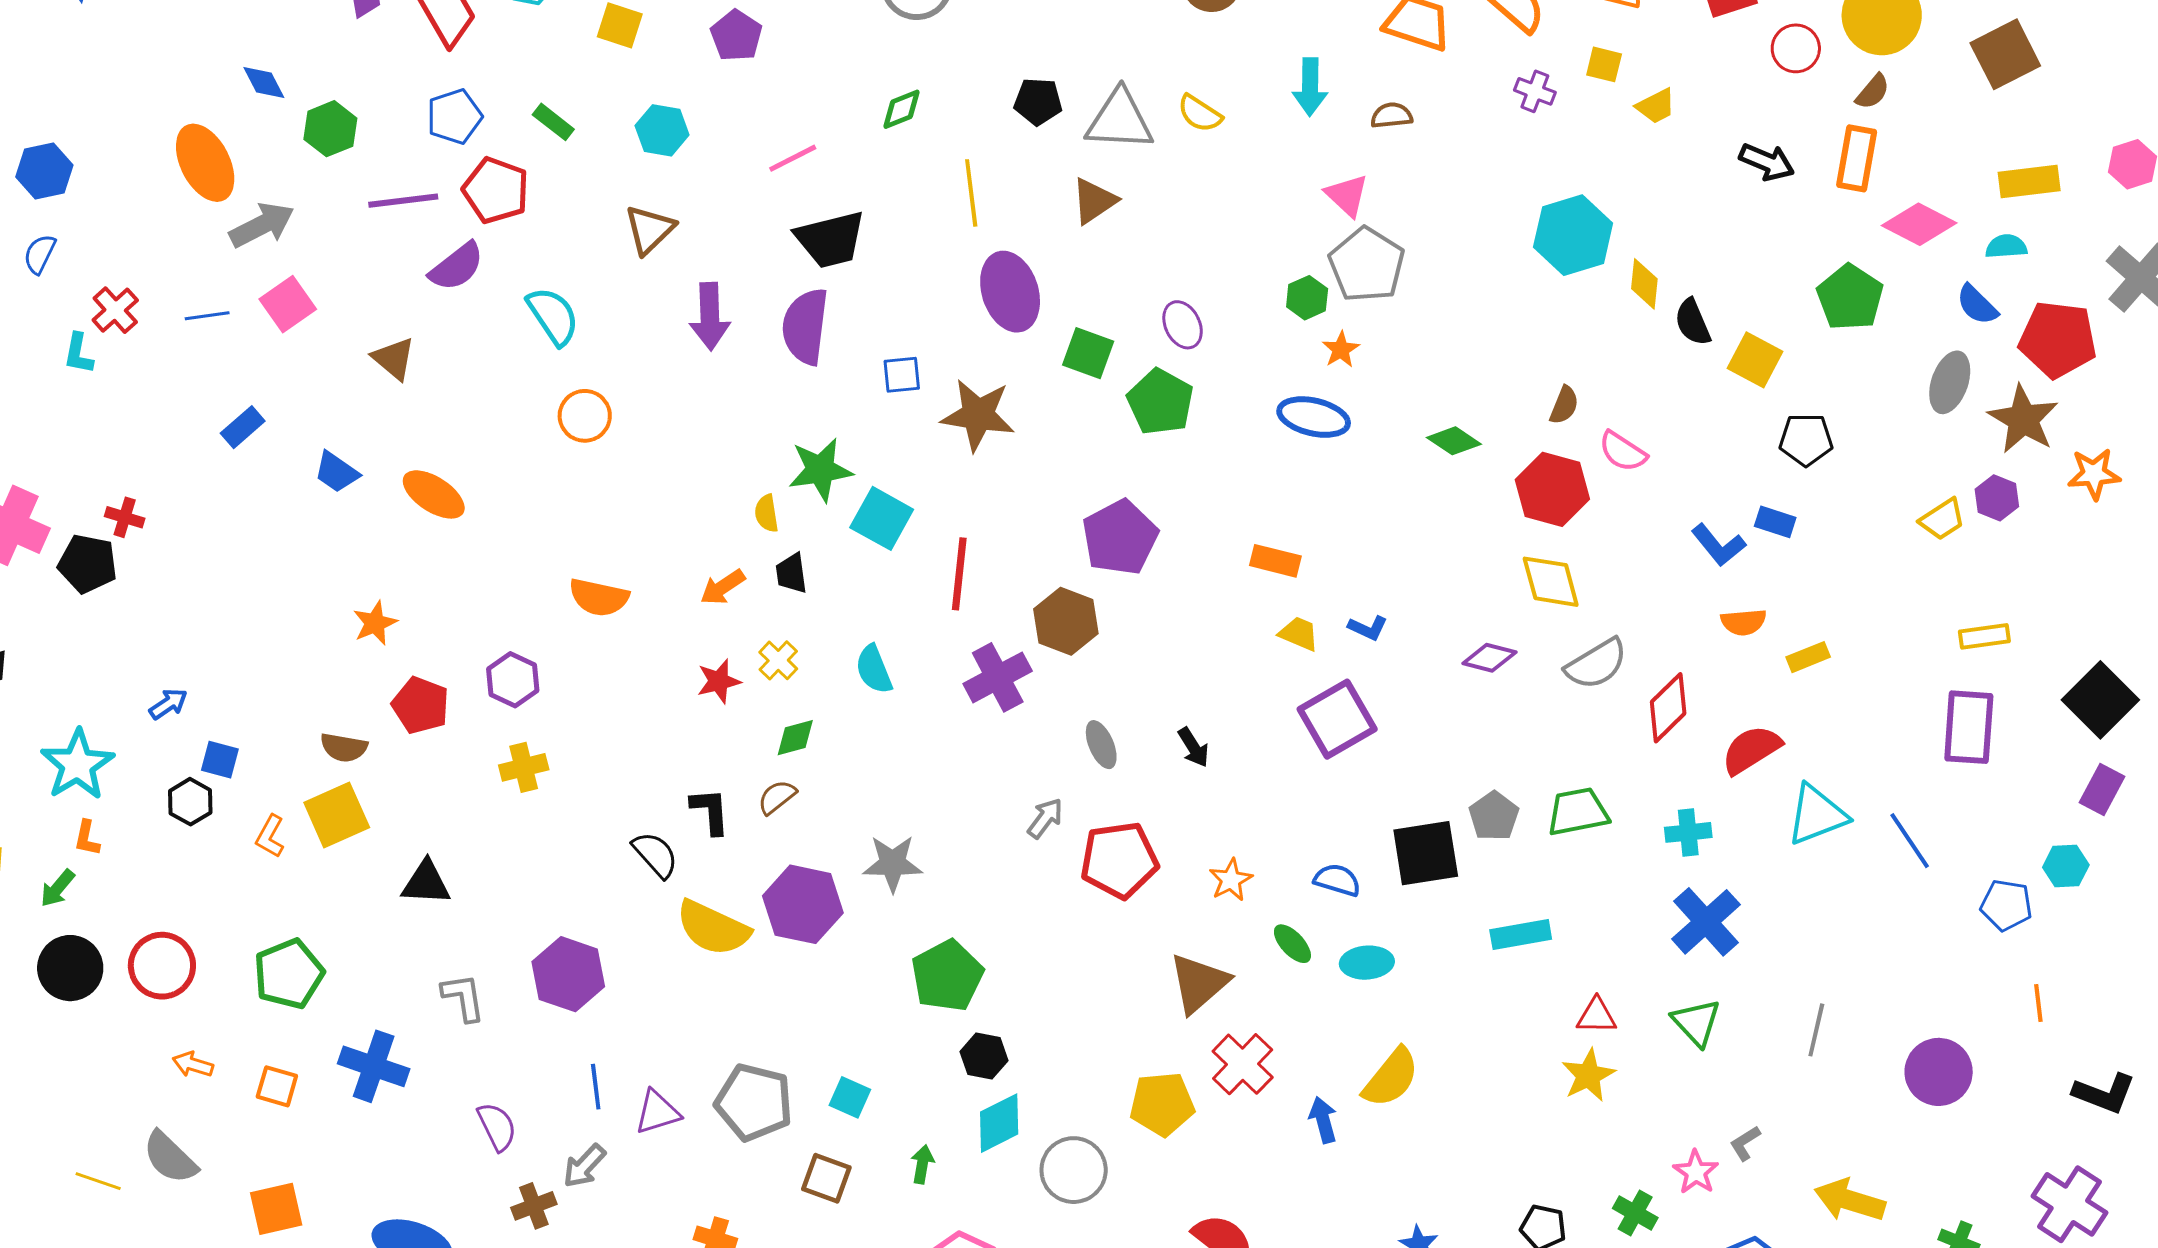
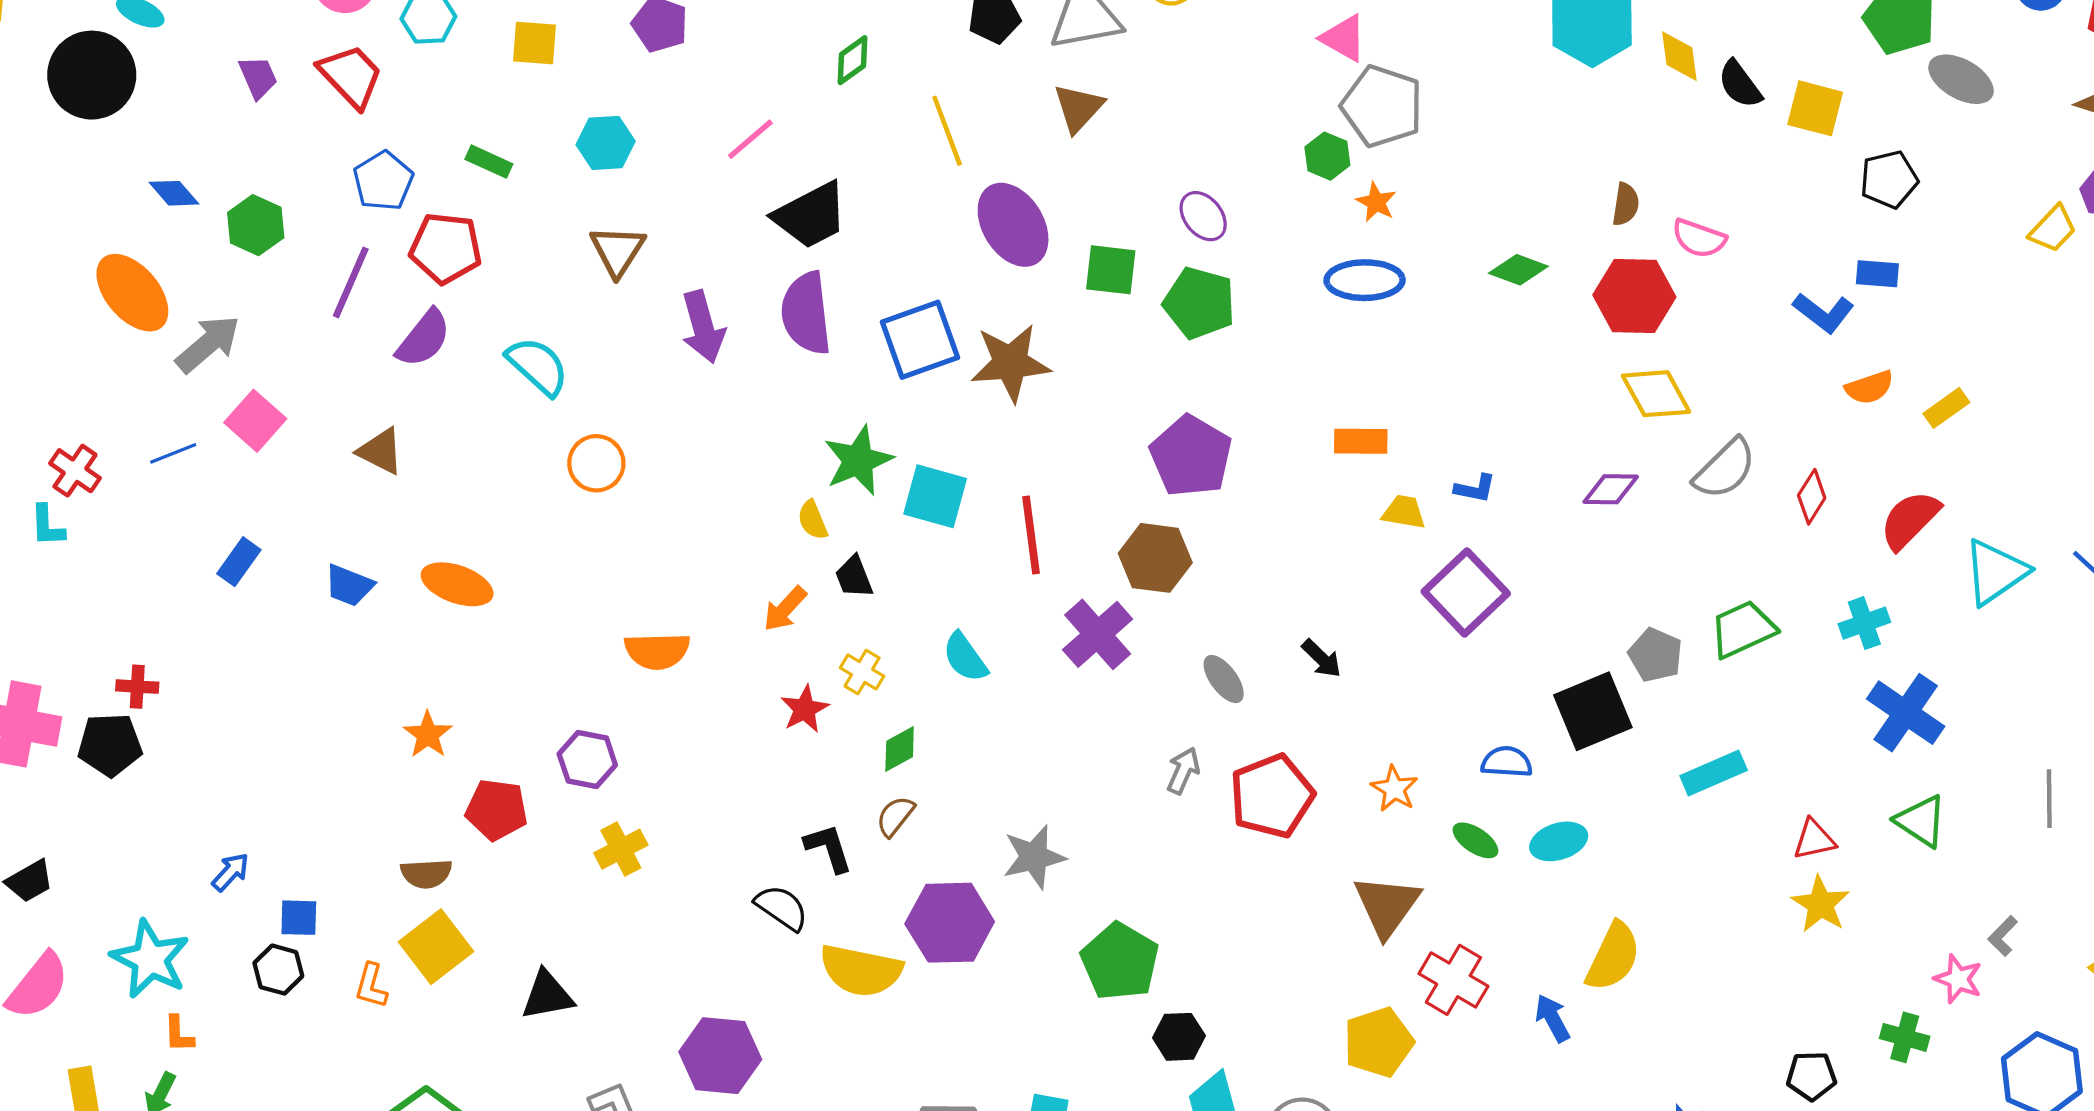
purple line: (403, 201) -> (351, 282), turned -46
blue square: (902, 375) -> (920, 340), size x1.8
gray ellipse: (1950, 382) -> (1961, 79), moved, turned -66
red diamond: (1668, 708) -> (1812, 497), size x0.7

